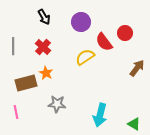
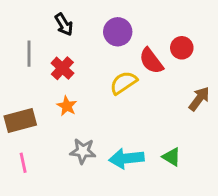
gray line: (13, 46) -> (29, 54), moved
brown rectangle: (26, 83) -> (20, 121), moved
cyan arrow: (100, 115) -> (126, 158), moved, turned 70
green triangle: (134, 124) -> (172, 157), moved

